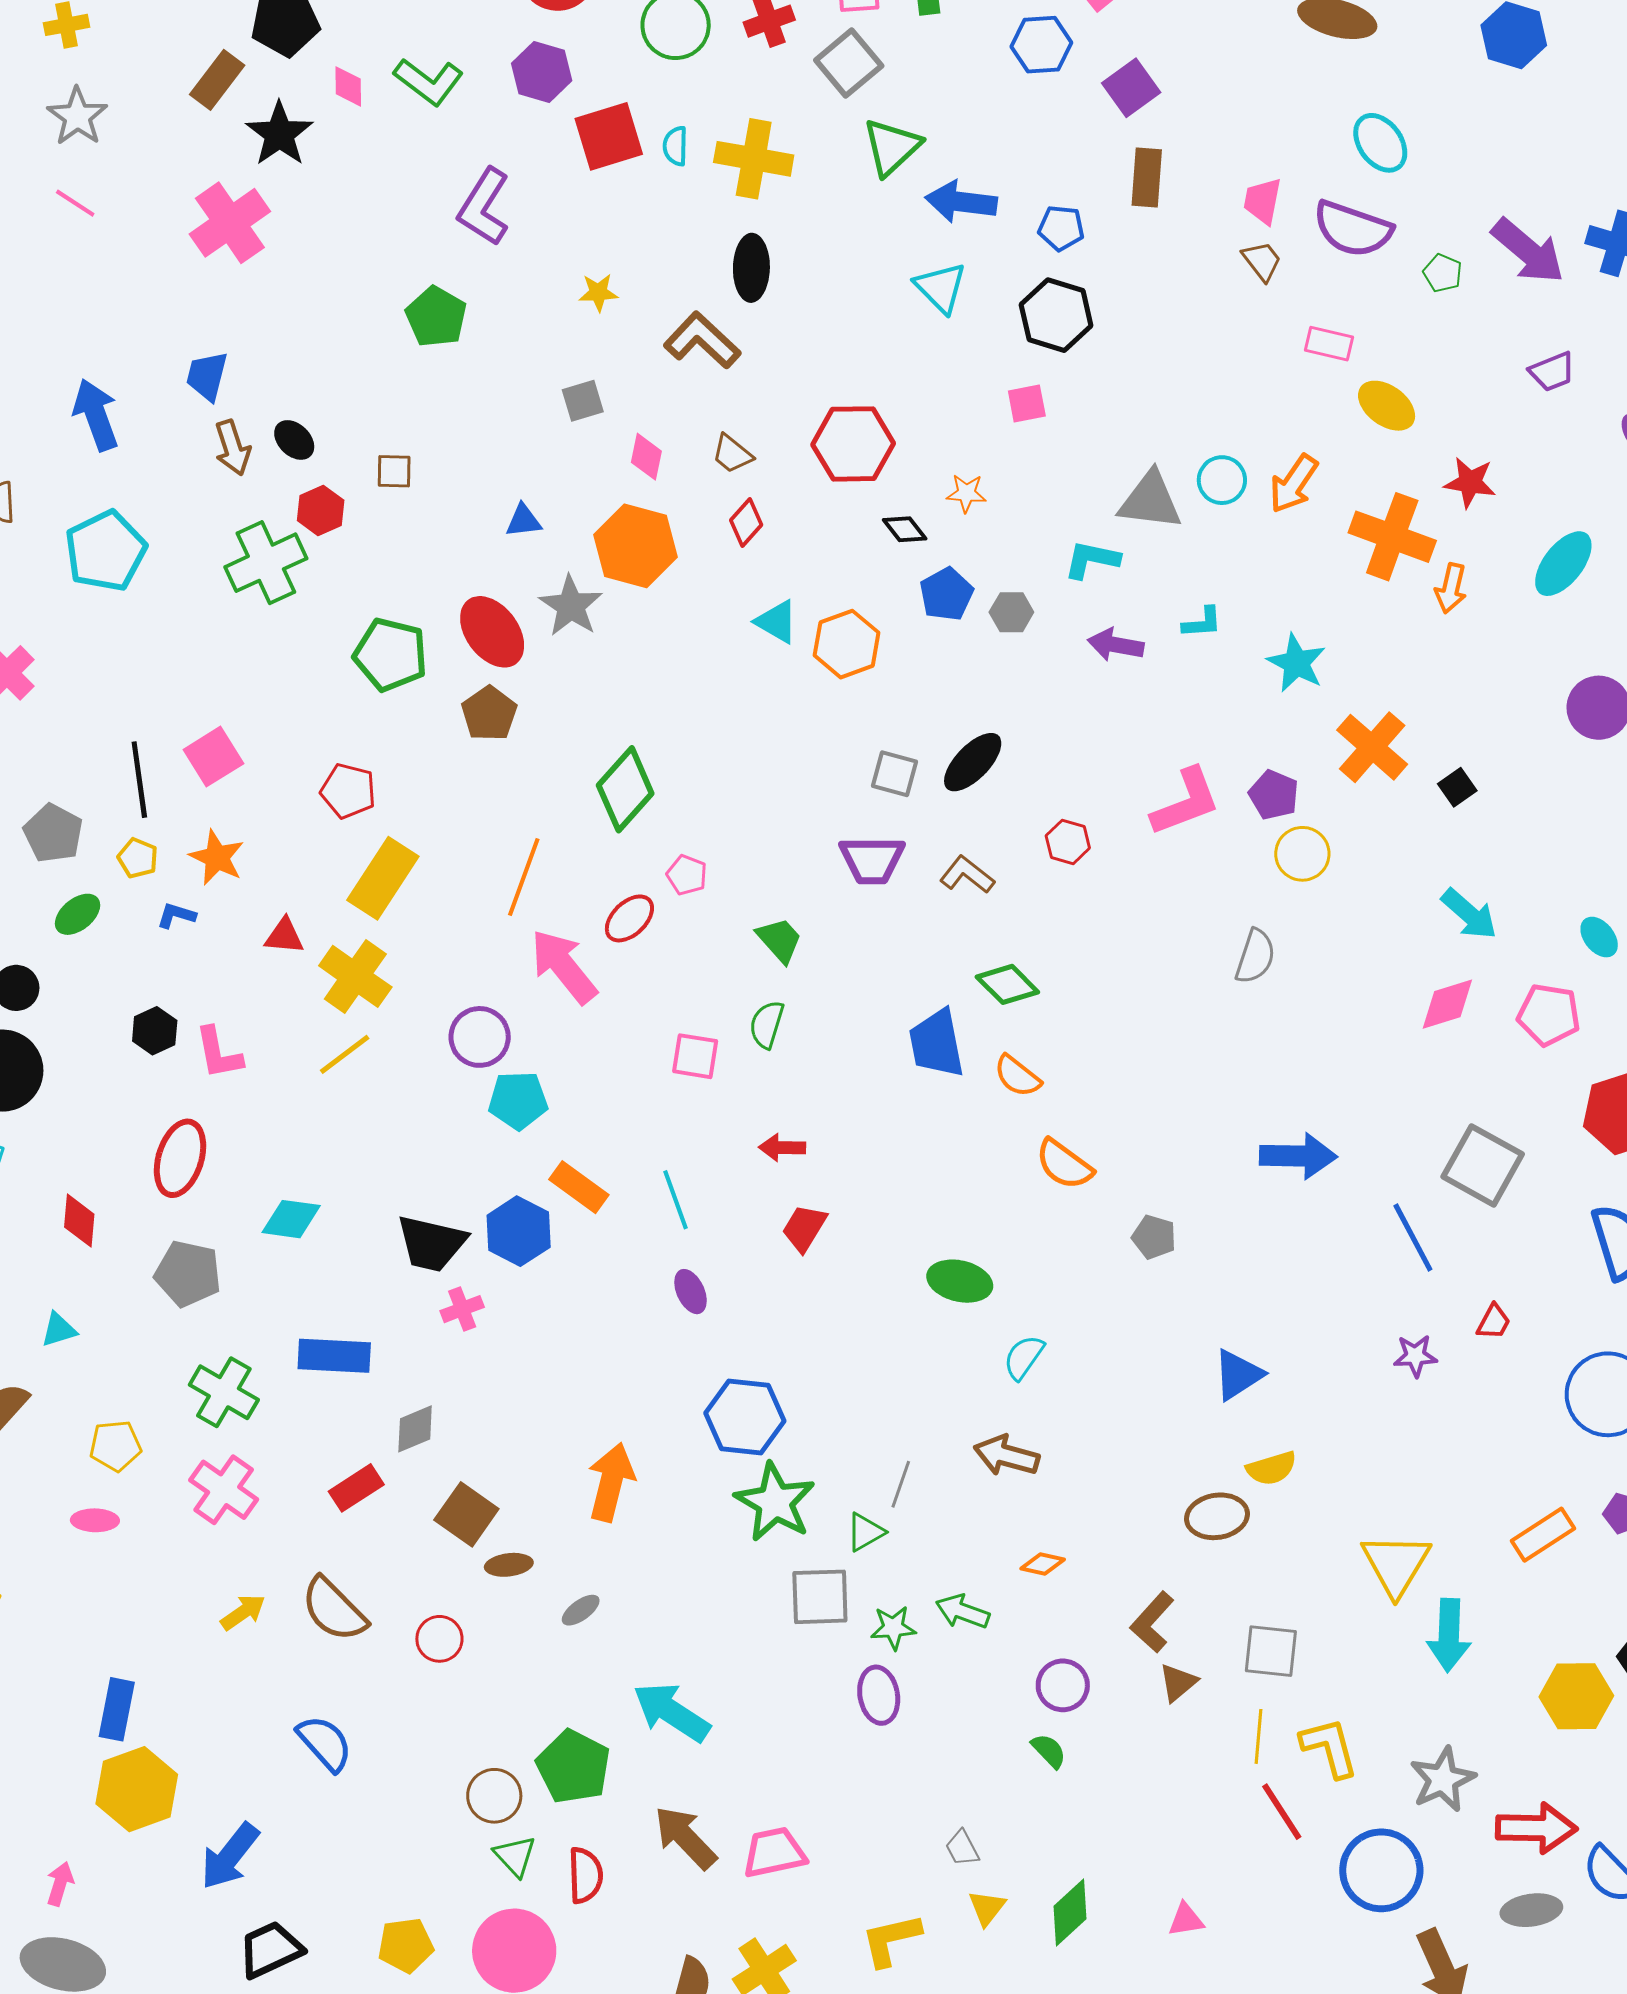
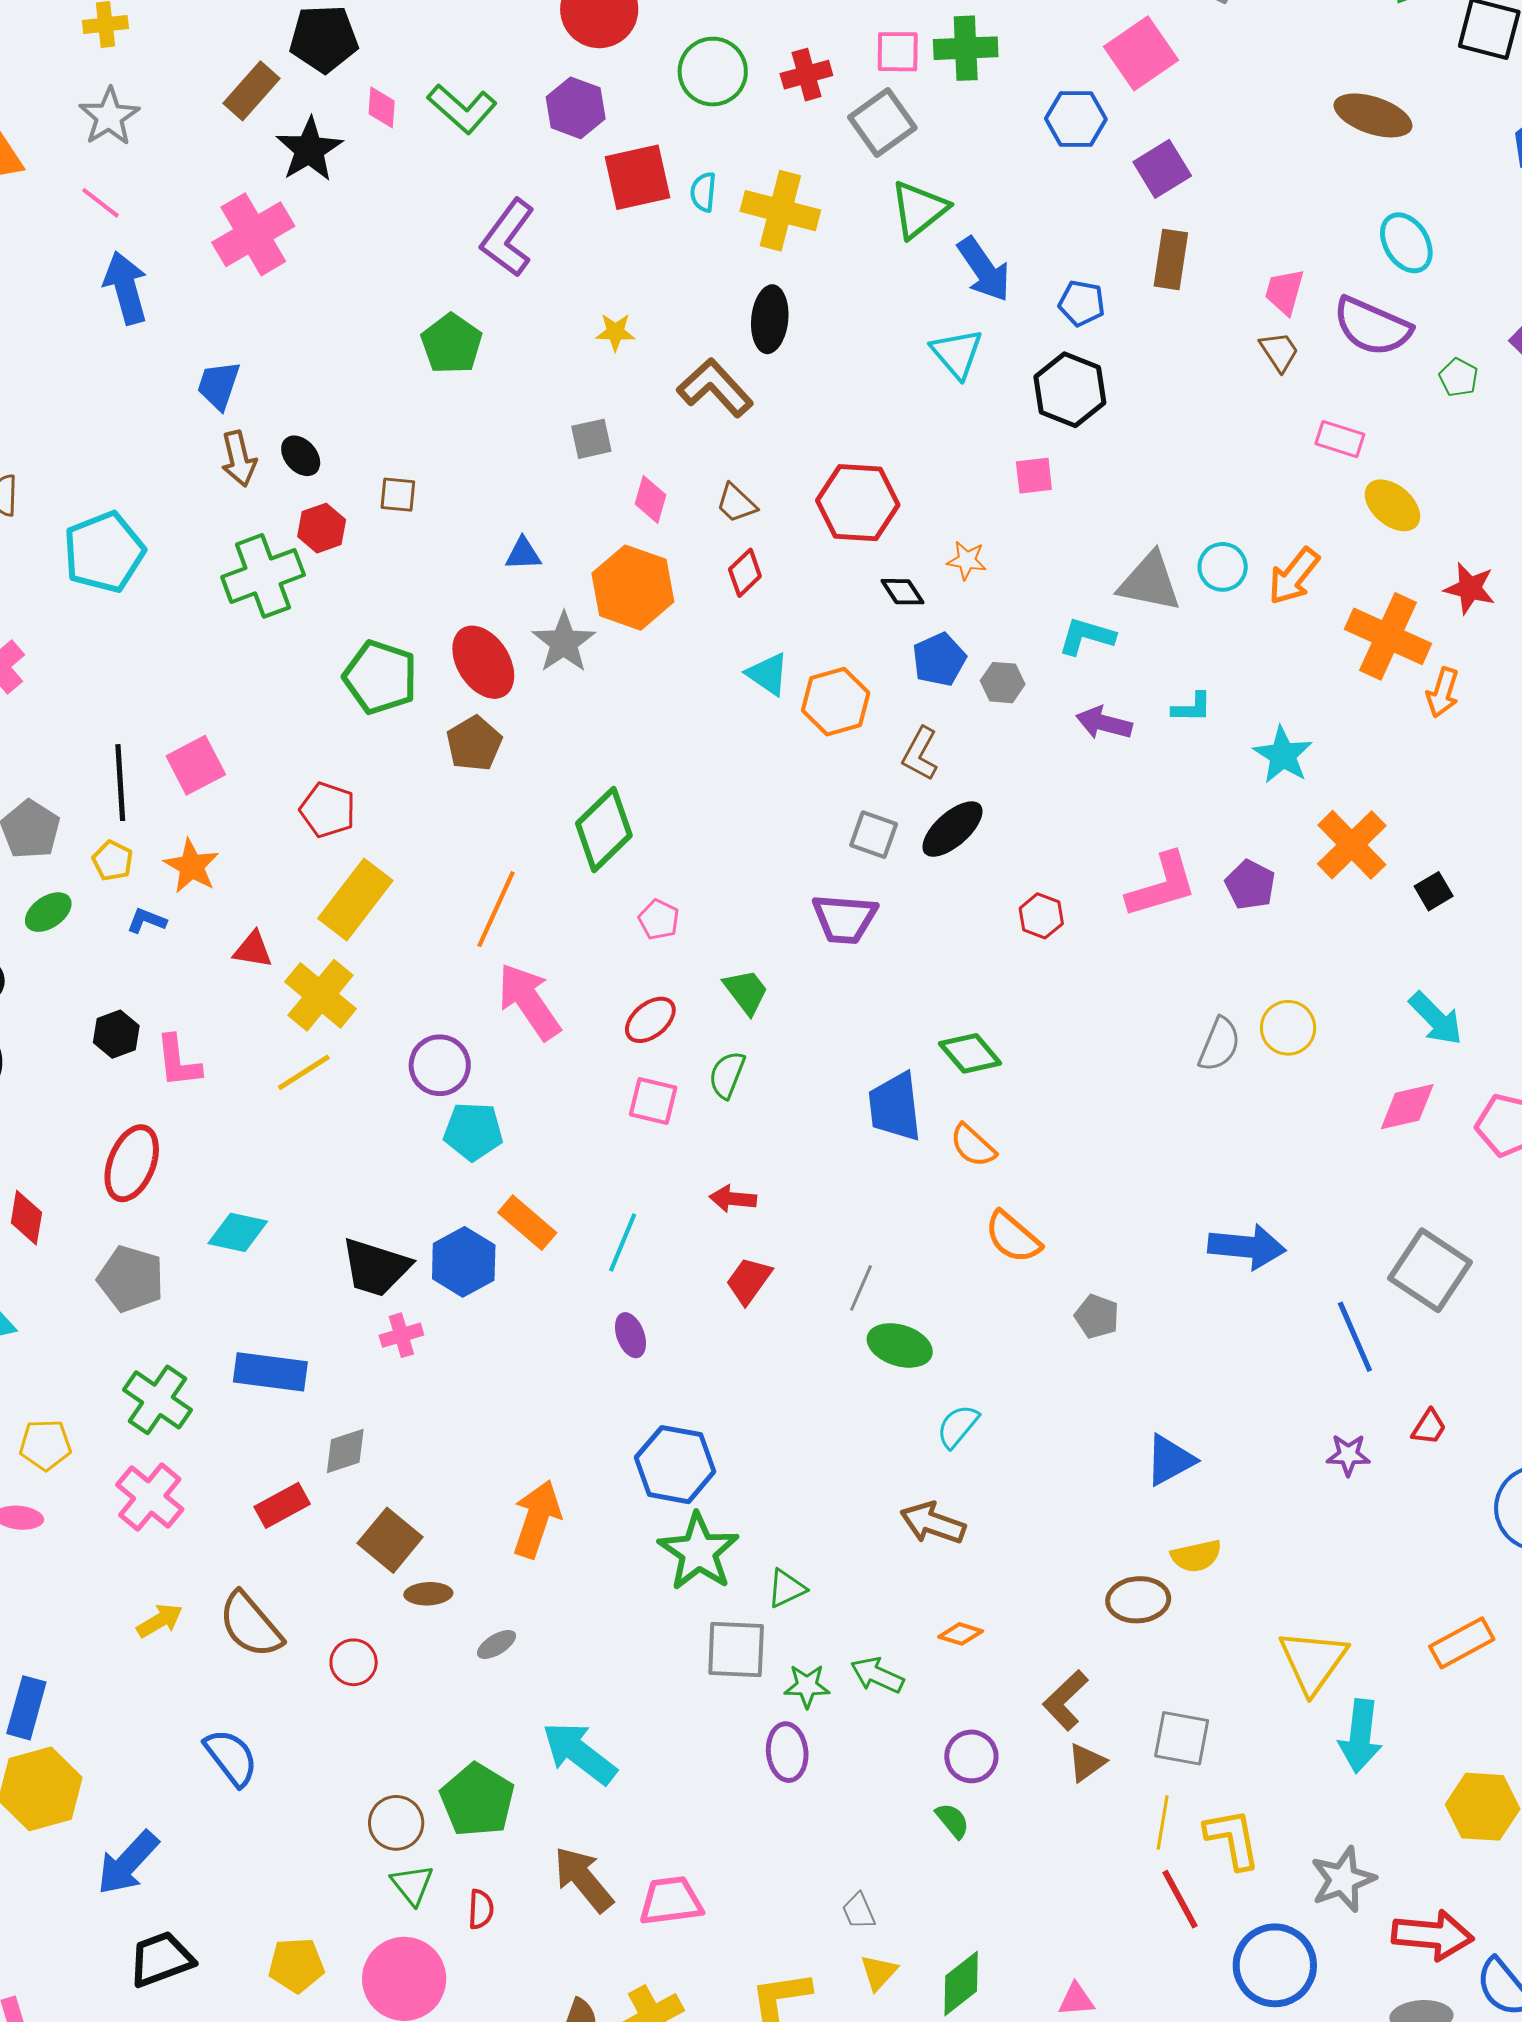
blue arrow: (961, 202) -> (984, 269), turned -136
blue arrow: (96, 415) -> (126, 288), moved
yellow circle: (1302, 854) -> (1288, 1028), moved
brown L-shape: (967, 875) -> (920, 754), moved, turned -104
red ellipse: (629, 918) -> (650, 1020), moved
cyan line: (675, 1200) -> (623, 1243), turned 38
gray line: (901, 1484) -> (861, 1288), moved
red semicircle: (585, 1875) -> (481, 1909), size x0.7

